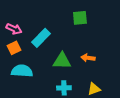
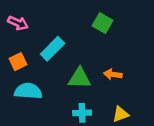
green square: (80, 18) -> (103, 23), turned 35
pink arrow: (14, 29) -> (18, 23), moved

